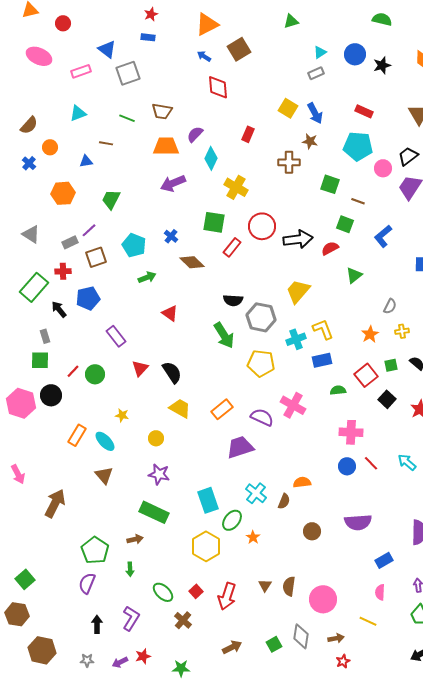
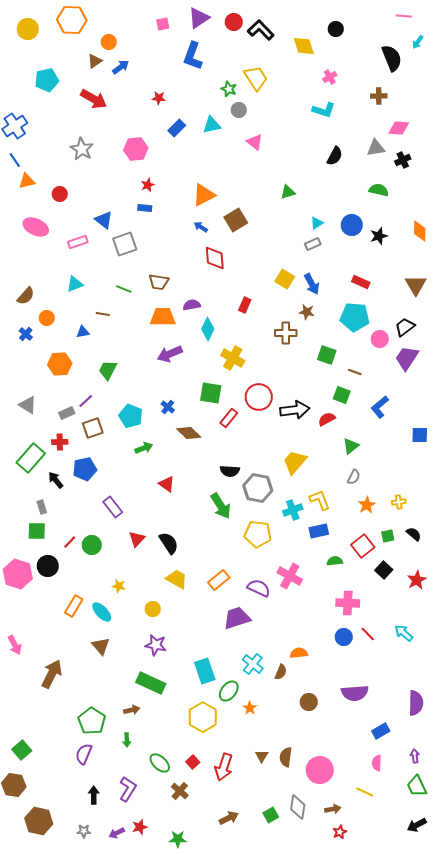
purple semicircle: (195, 134) -> (192, 305), turned 36
gray semicircle: (390, 306) -> (354, 477), moved

